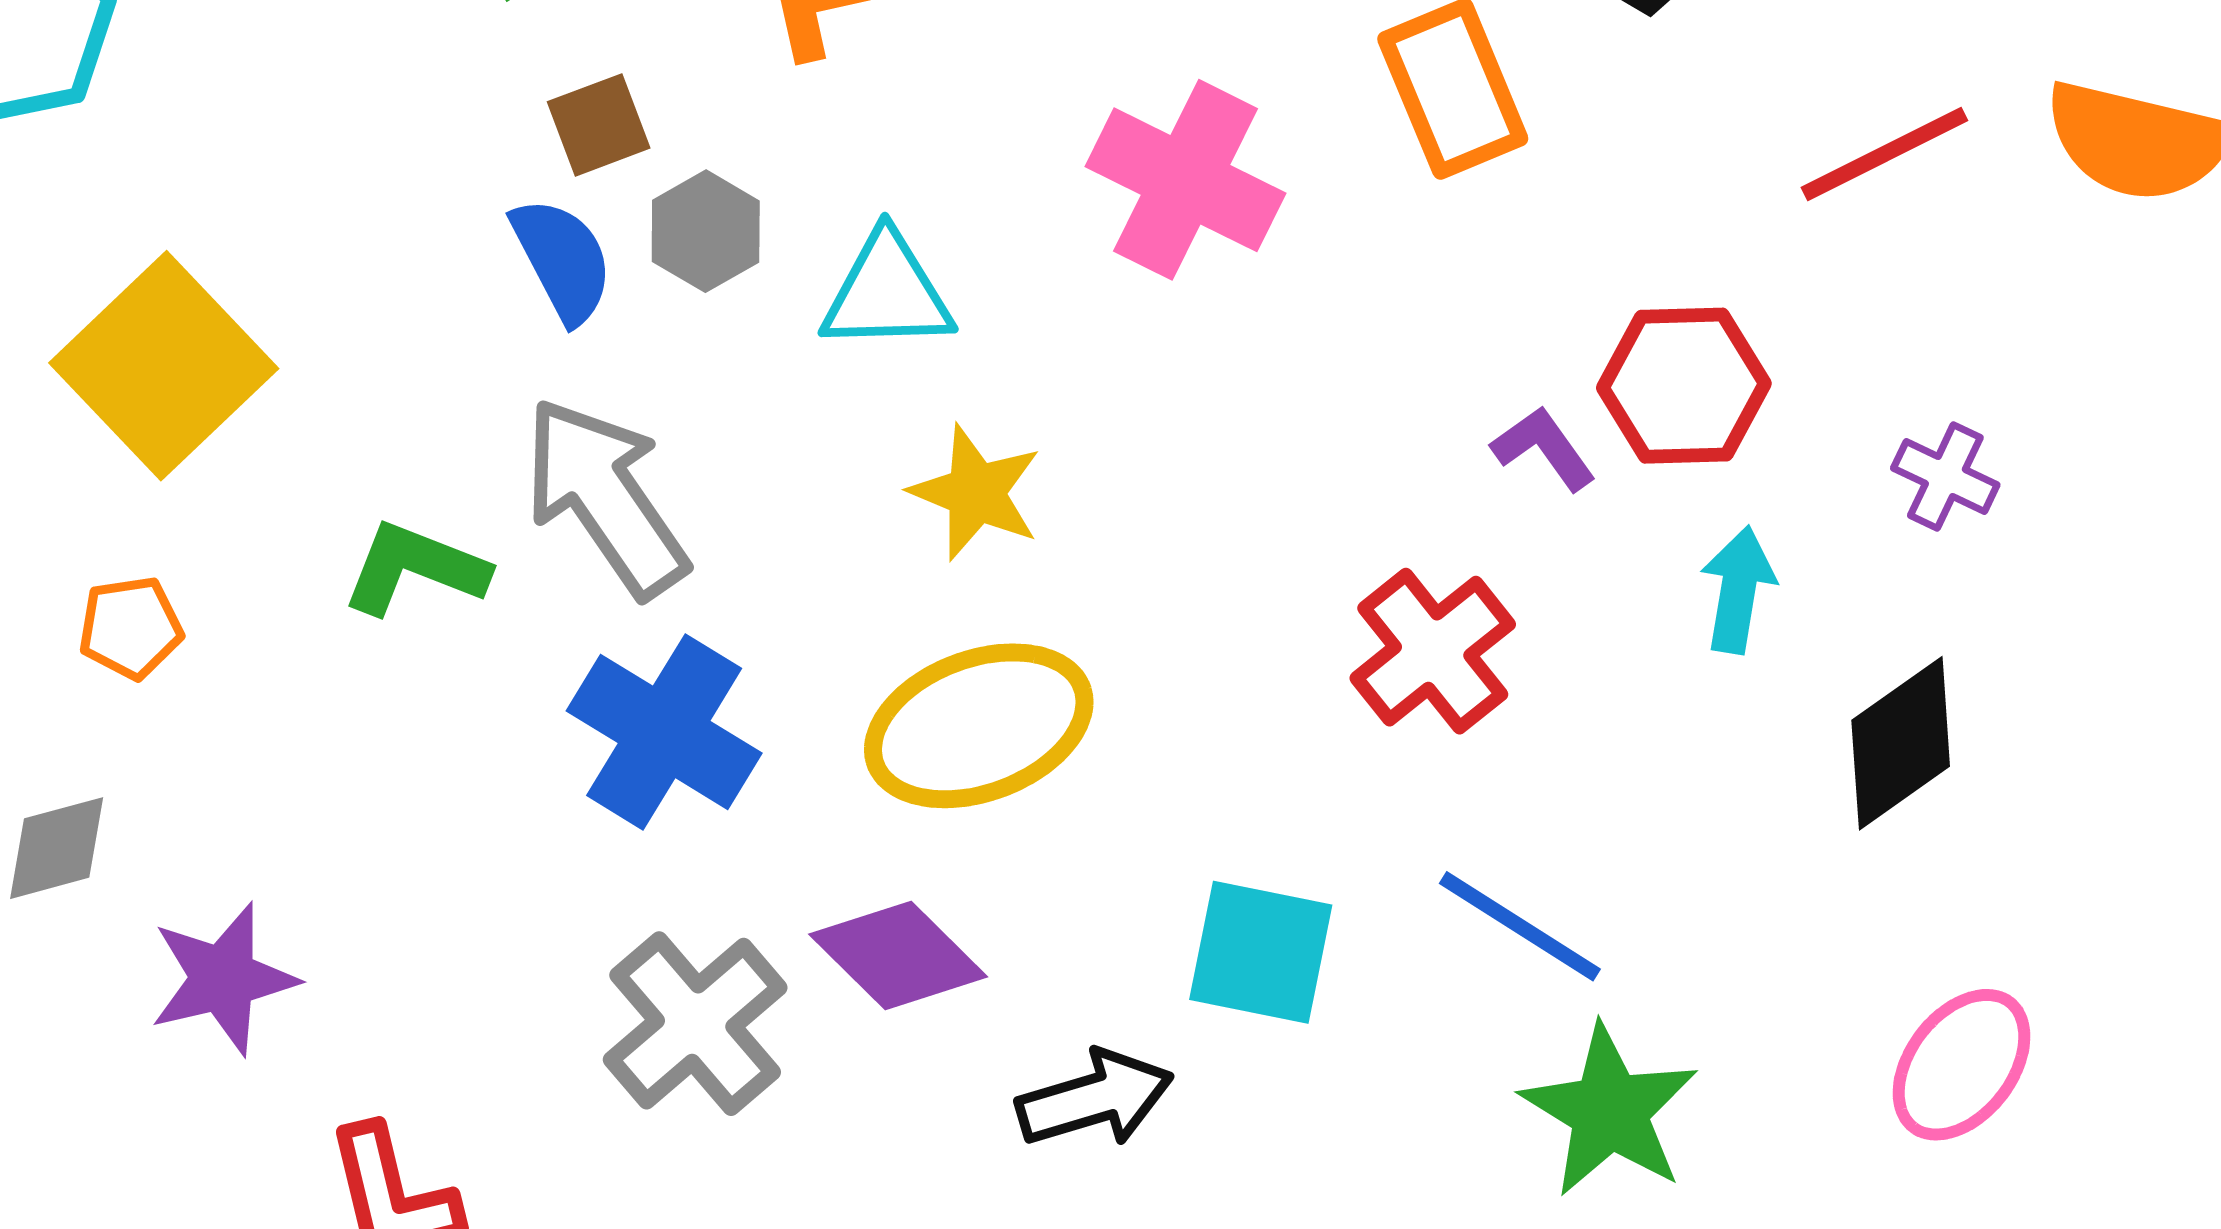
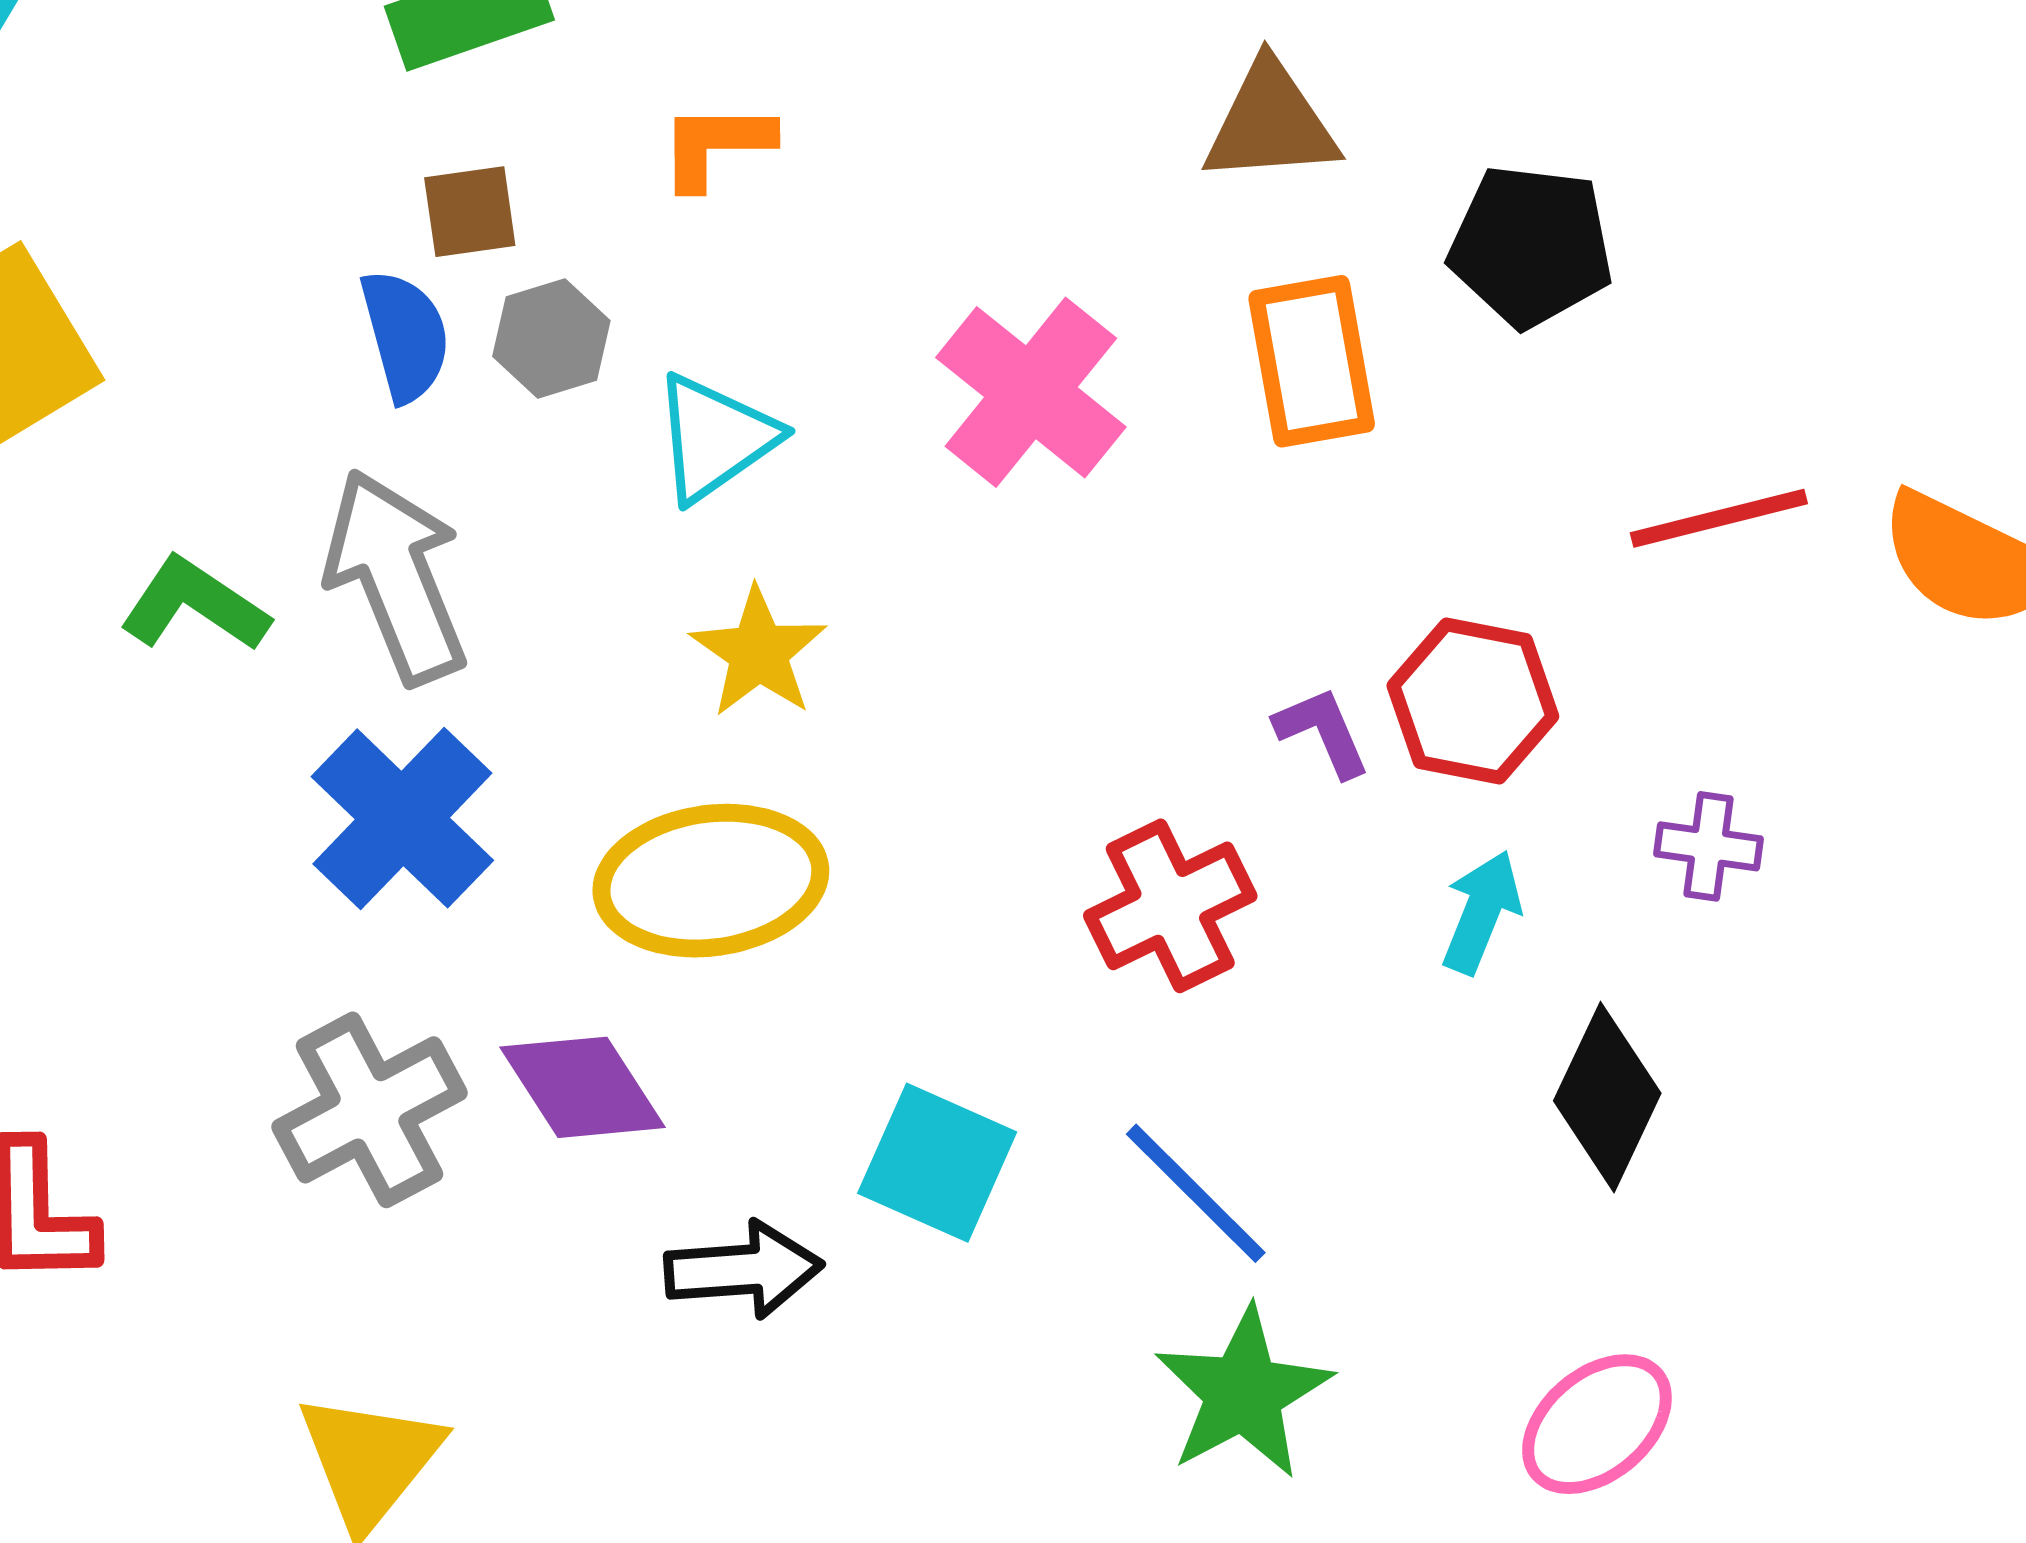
cyan triangle: (887, 293) -> (715, 438), turned -46
purple cross: (1945, 477) -> (1709, 846), turned -30
black diamond: (1901, 743) -> (1607, 1097), turned -42

